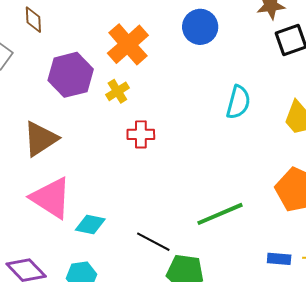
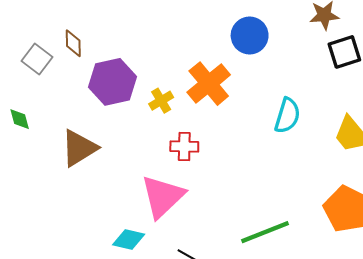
brown diamond: (33, 20) -> (73, 43), moved
orange cross: (128, 44) -> (209, 84), moved
pink triangle: (51, 198) -> (163, 196), moved, turned 42

